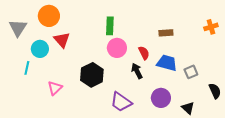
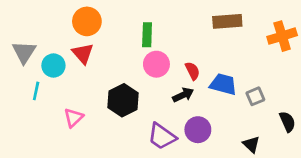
orange circle: (49, 16) -> (87, 21), moved
orange cross: (211, 27) -> (282, 36), size x1.5
gray triangle: (18, 28) -> (24, 52), moved
brown rectangle: (166, 33) -> (227, 21), moved, size x1.5
black arrow: (137, 71) -> (183, 95), turned 91
purple circle: (161, 98) -> (198, 130), moved

